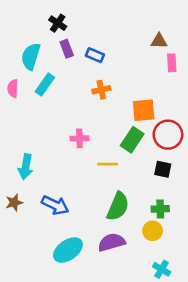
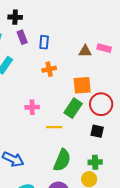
black cross: (58, 23) -> (15, 17), turned -32
brown triangle: (159, 41) -> (85, 51), moved
blue rectangle: (95, 55) -> (44, 42), turned 72
pink rectangle: (172, 63) -> (104, 48), turned -72

